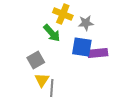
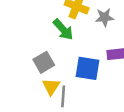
blue square: (82, 47) -> (87, 68), moved

